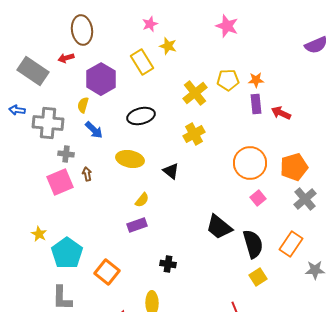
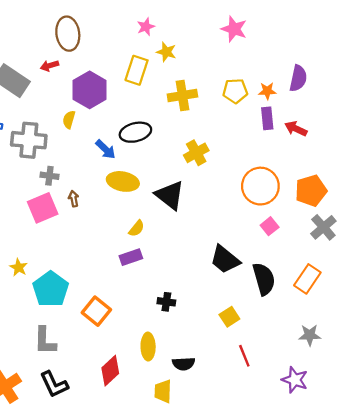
purple semicircle: (316, 45) -> (298, 78), moved, turned -55
yellow rectangle: (142, 62) -> (137, 70), turned 50
yellow cross: (195, 93) -> (182, 95), moved, turned 30
blue arrow: (94, 130) -> (106, 149), moved
black triangle: (171, 171) -> (170, 195), size x1.6
gray star: (315, 270) -> (310, 335), moved
yellow square: (258, 277) -> (229, 317), moved

